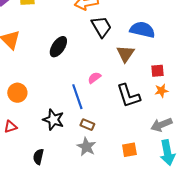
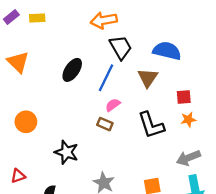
blue line: (77, 97) -> (106, 78), moved, turned 45
brown rectangle: (87, 125) -> (105, 124), moved
red triangle: (10, 127) -> (18, 176), moved

